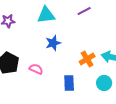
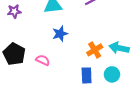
blue rectangle: (69, 83) -> (87, 75), moved

